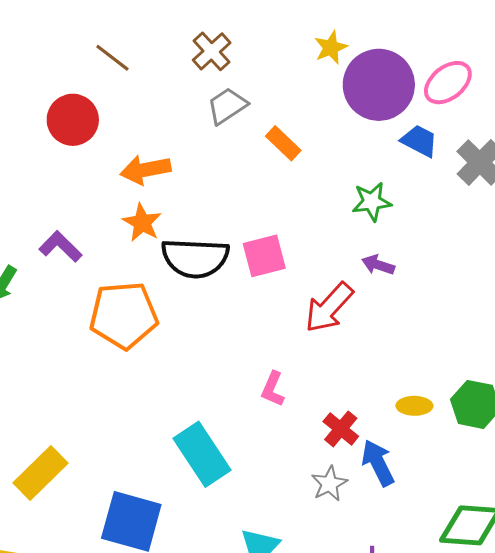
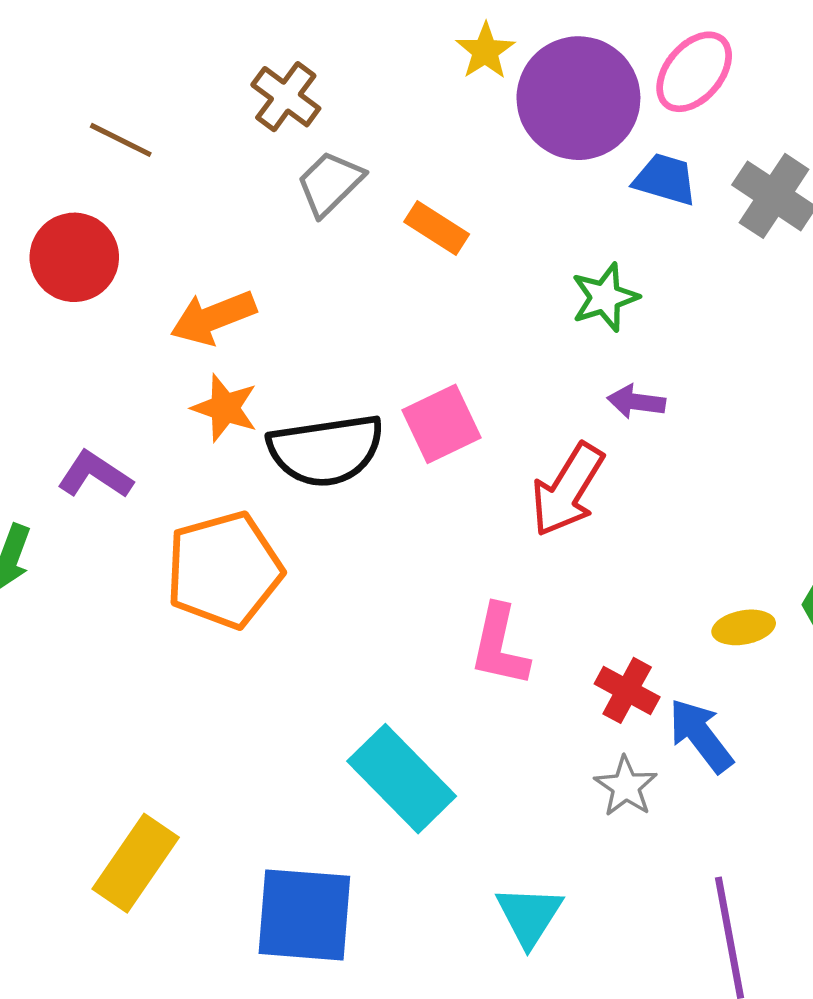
pink L-shape: (273, 389) -> (500, 646), size x1.4

